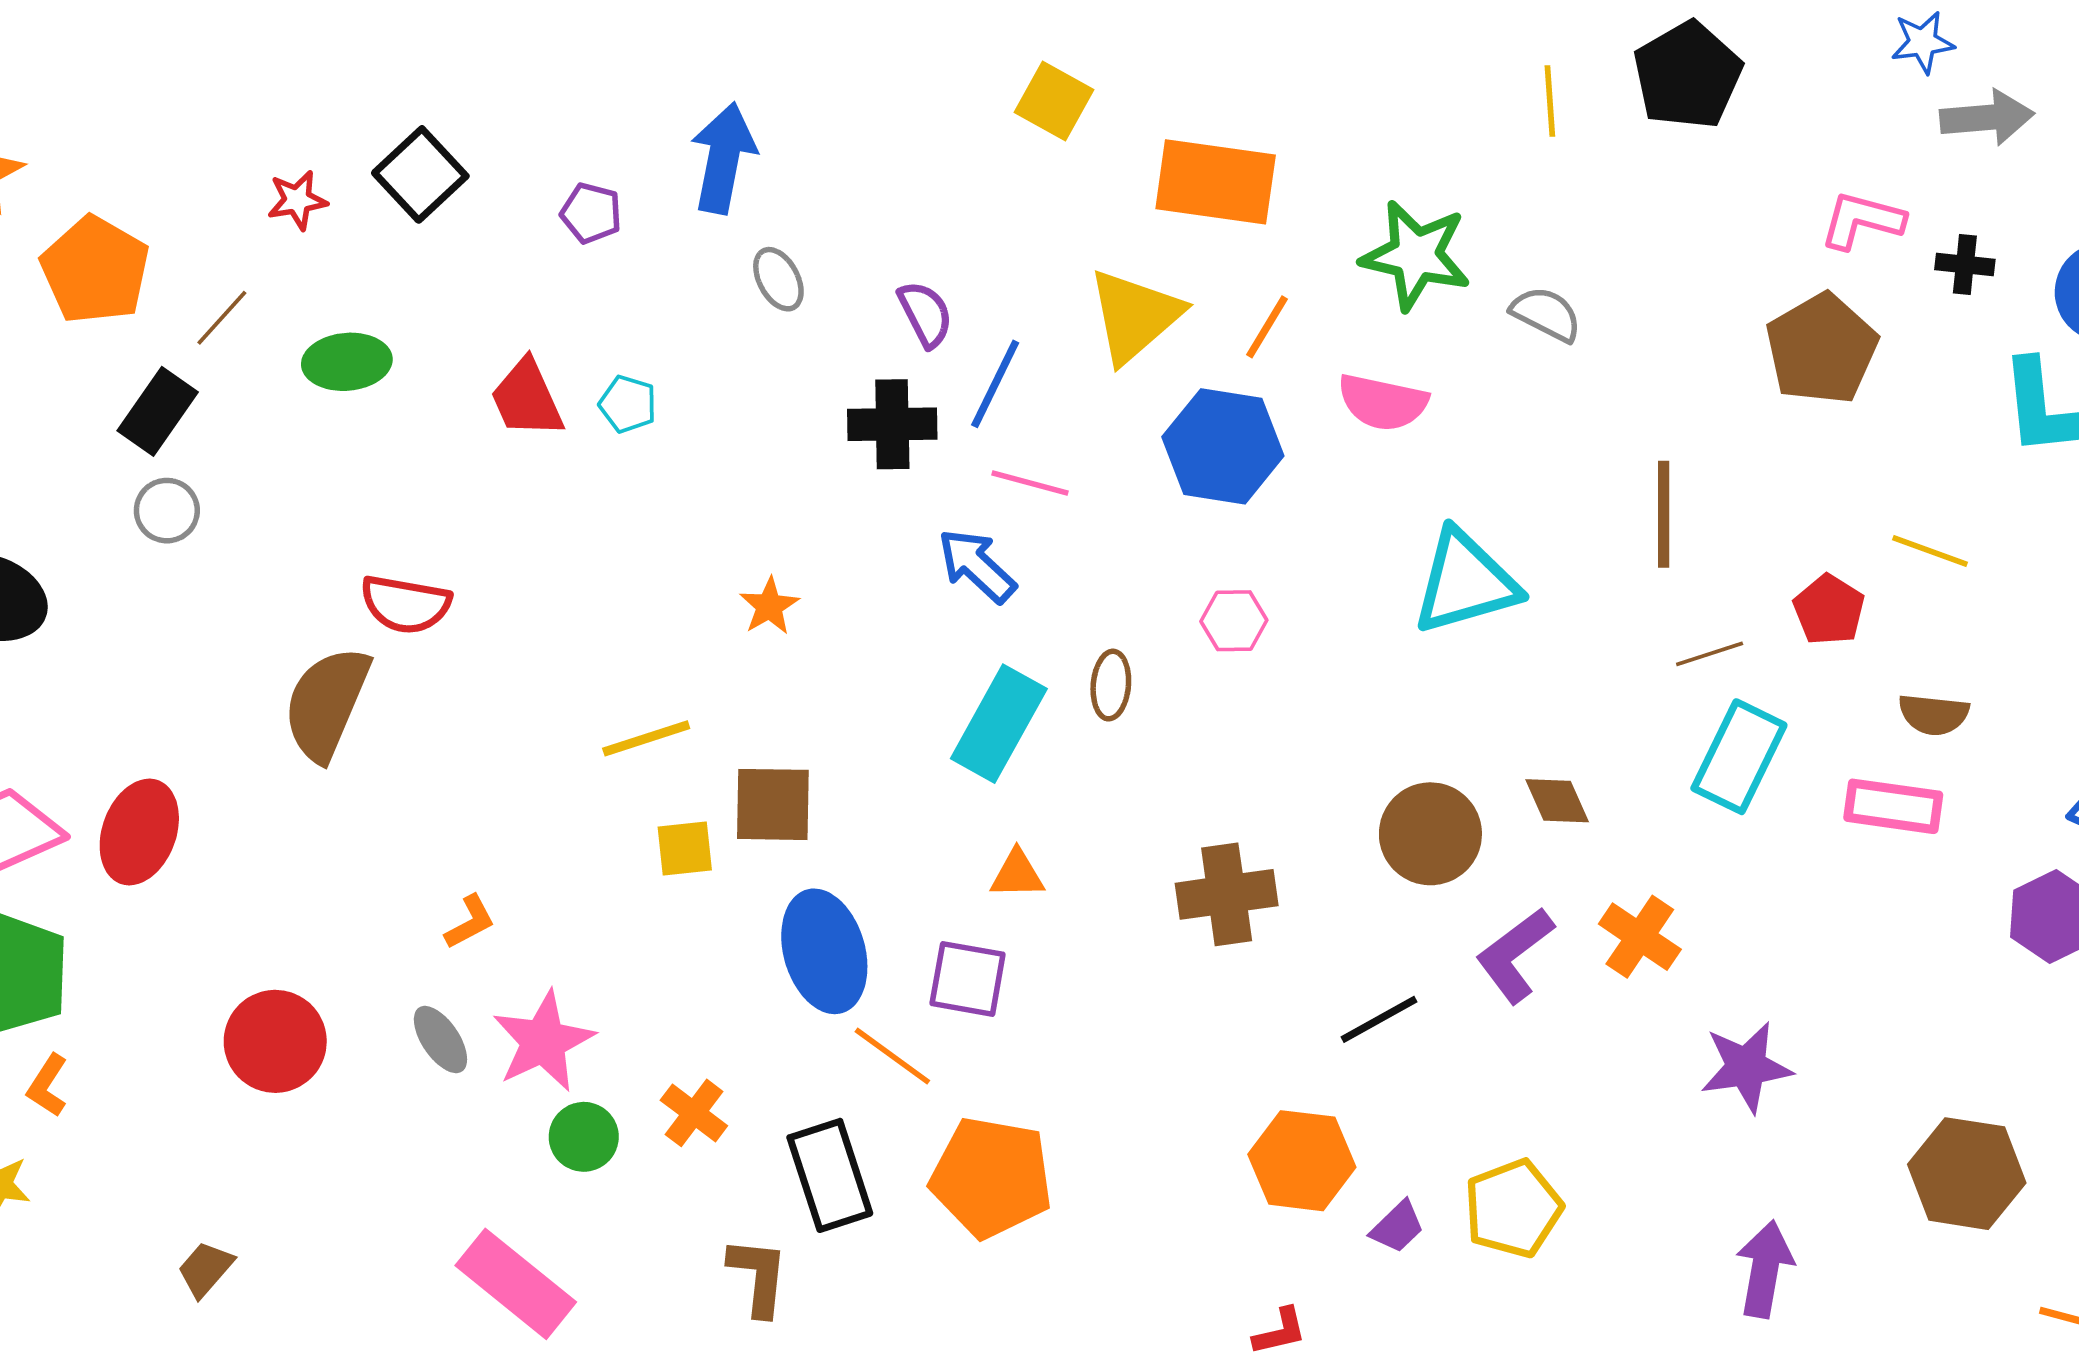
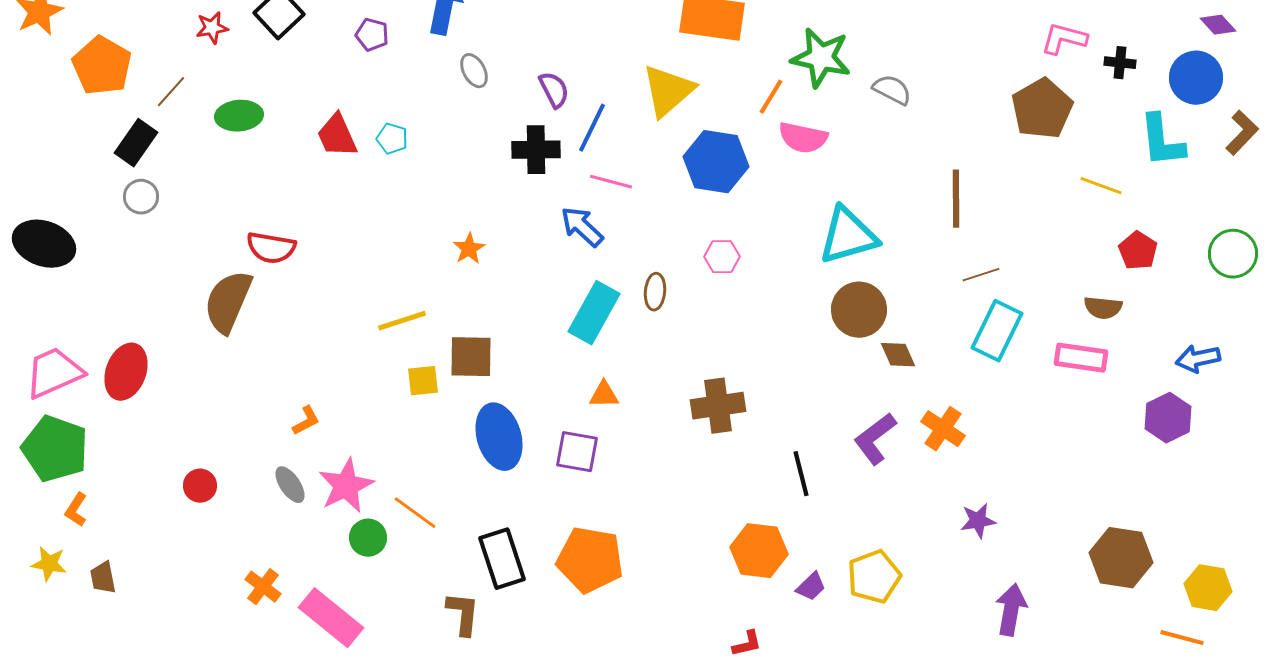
orange line: (1267, 327) -> (771, 97), moved
yellow line: (1930, 551) -> (1101, 186), moved
red pentagon: (1829, 610) -> (1138, 251), moved
brown circle: (1430, 834) -> (859, 310), moved
black line: (1379, 1019) -> (801, 474), turned -75
red circle: (275, 1041) -> (200, 486), size x0.6
orange line: (892, 1056) -> (415, 513), moved
purple star: (1746, 1067) -> (978, 521), moved, size x0.7
orange cross: (694, 1113) -> (263, 587), moved
brown trapezoid: (205, 1269) -> (103, 578), moved, turned -52

